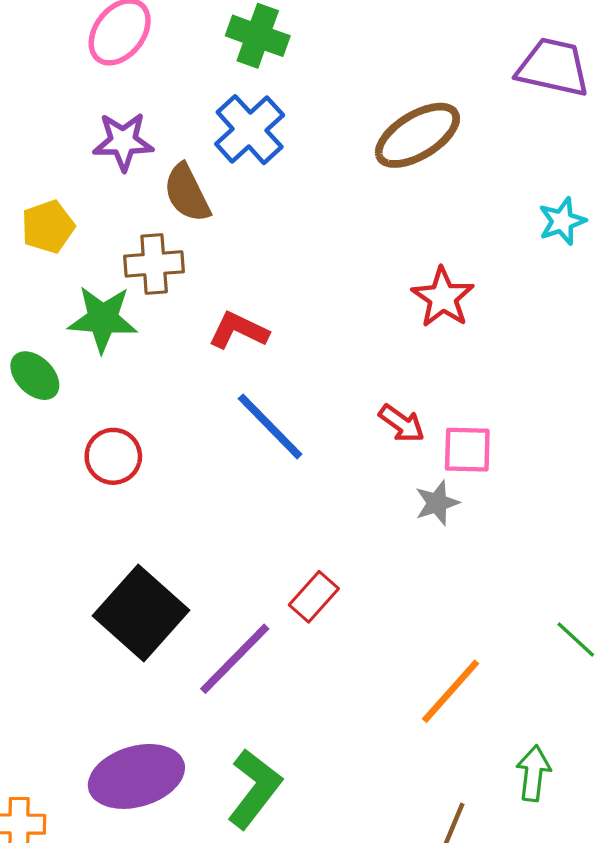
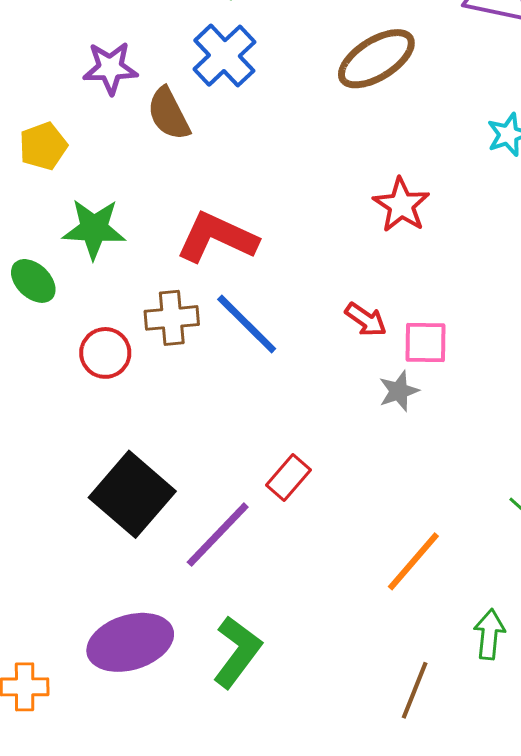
brown cross: (154, 264) -> (172, 318), moved
red L-shape: (238, 330) -> (217, 238), size x1.5

